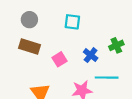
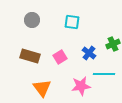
brown rectangle: (29, 46) -> (30, 56), moved

